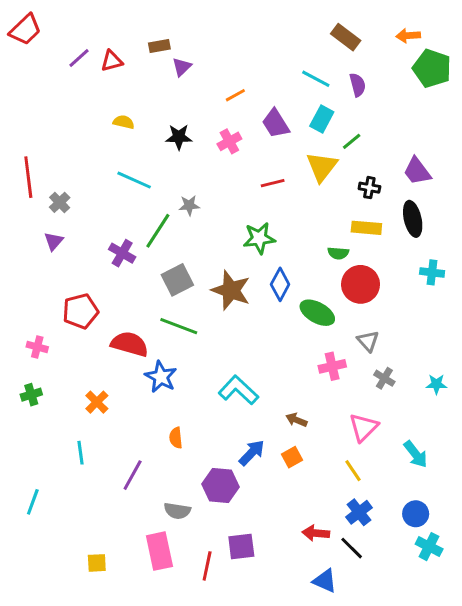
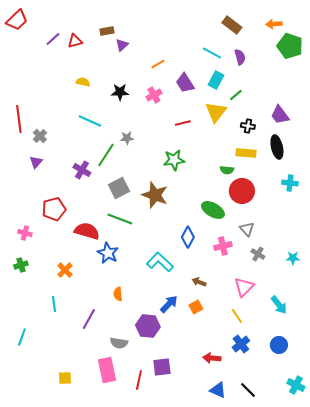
blue diamond: (280, 284) -> (188, 237), moved
cyan cross: (429, 547) -> (296, 385), moved
black line: (352, 548) -> (248, 390), moved

